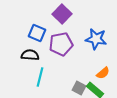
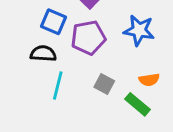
orange semicircle: (103, 73) -> (149, 80), turned 32
gray square: (79, 88) -> (104, 84), moved

